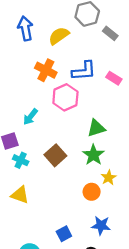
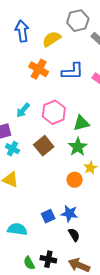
pink hexagon: (65, 97) -> (54, 112), moved
blue star: (101, 225) -> (69, 213), moved

